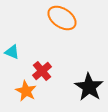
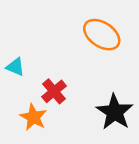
orange ellipse: (62, 18) -> (102, 35), moved

